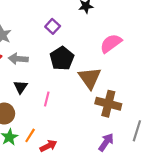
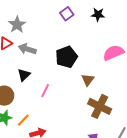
purple square: (53, 26) -> (67, 14), moved
brown triangle: (90, 78) -> (88, 80), size x0.6

